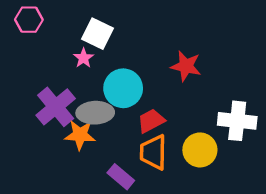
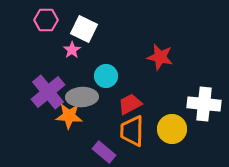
pink hexagon: (29, 20) -> (46, 20), moved
cyan circle: (123, 88) -> (106, 76), size x0.7

